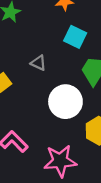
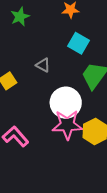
pink star: (60, 161) -> (67, 125), moved

